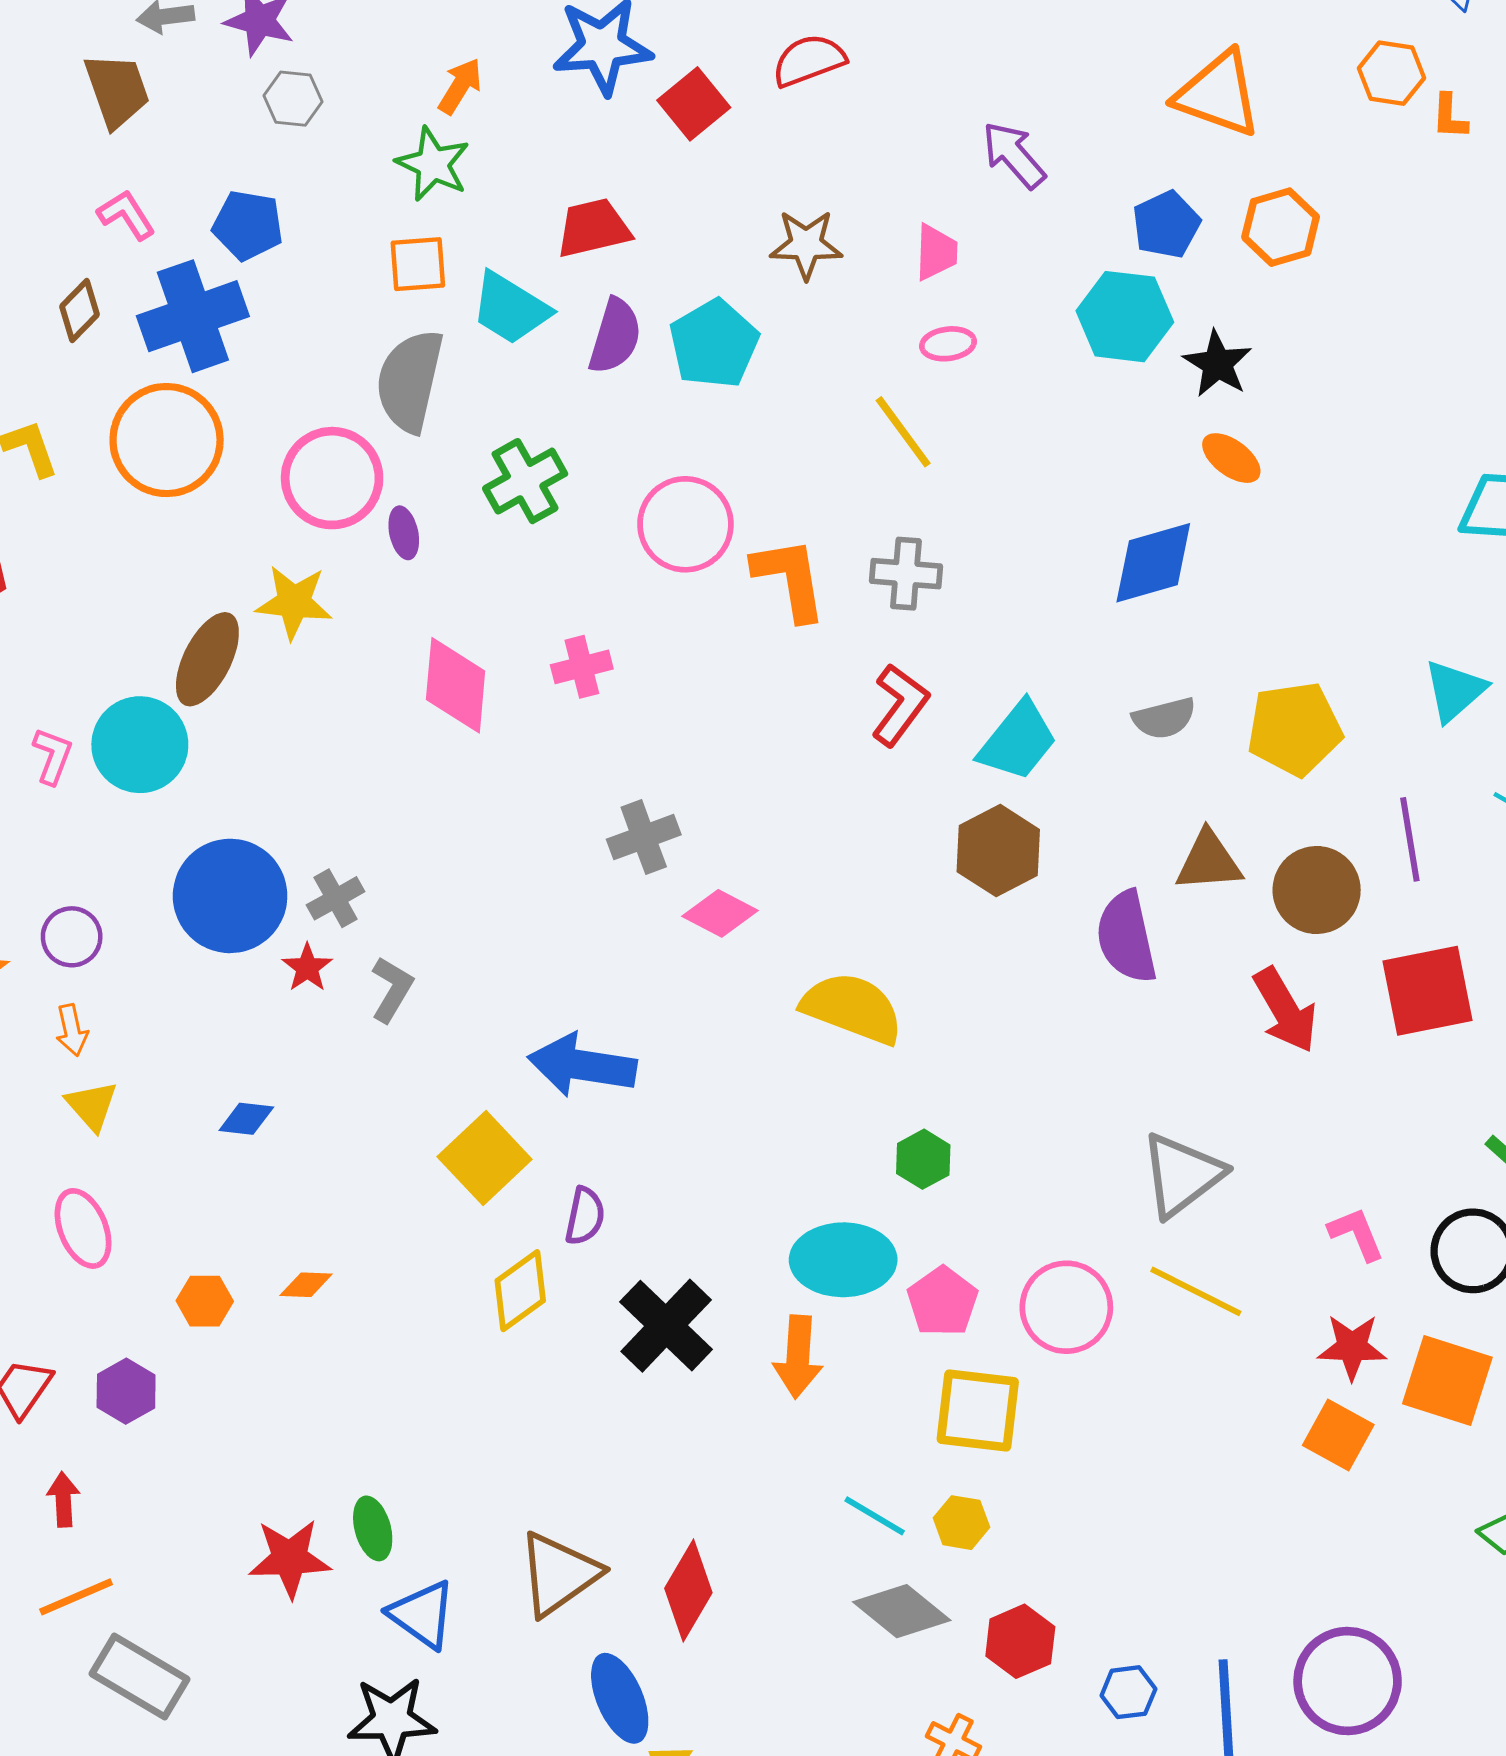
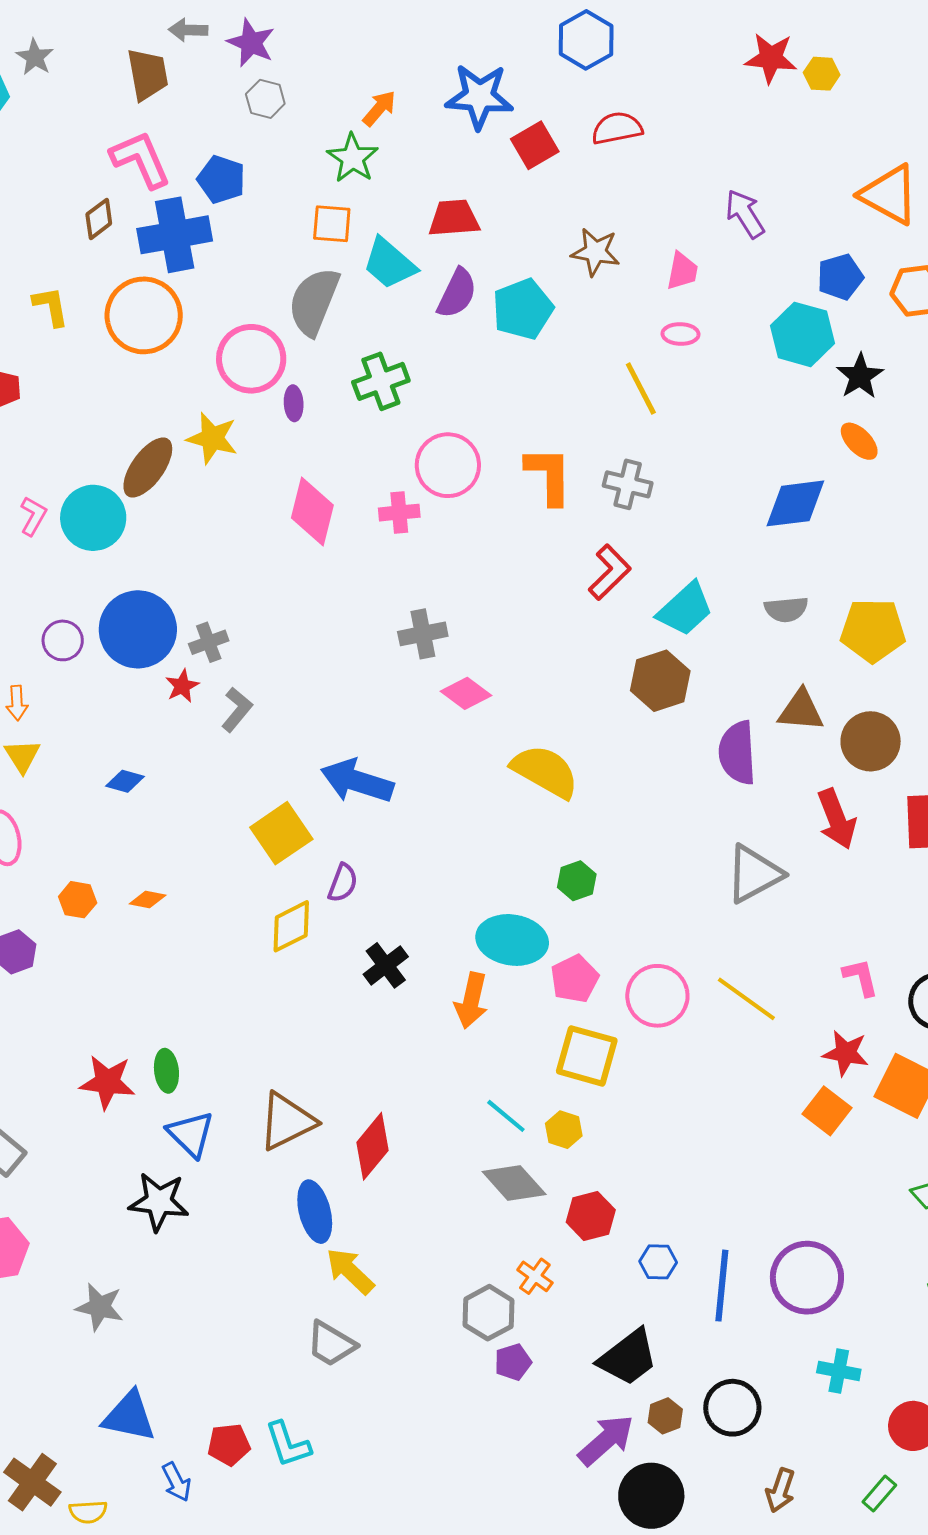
pink L-shape: (126, 215) -> (141, 159), size x1.6
pink circle: (685, 524) -> (448, 465), moved
purple circle: (72, 937) -> (63, 640), moved
gray triangle: (1182, 1175) -> (754, 874), moved
black cross: (666, 1326) -> (386, 965), size x0.7

